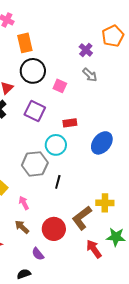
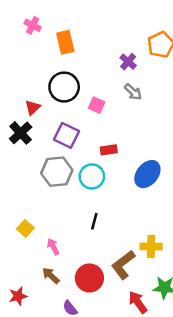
orange rectangle: (25, 43) -> (65, 42), moved
gray hexagon: (35, 164) -> (57, 172), moved

